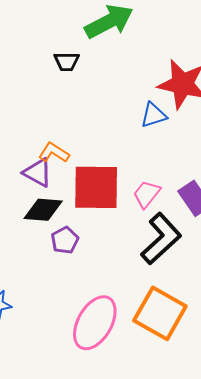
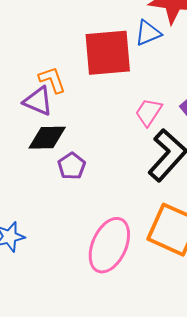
orange L-shape: (54, 153) -> (52, 80), turned 44
red square: (96, 187) -> (108, 53), moved

